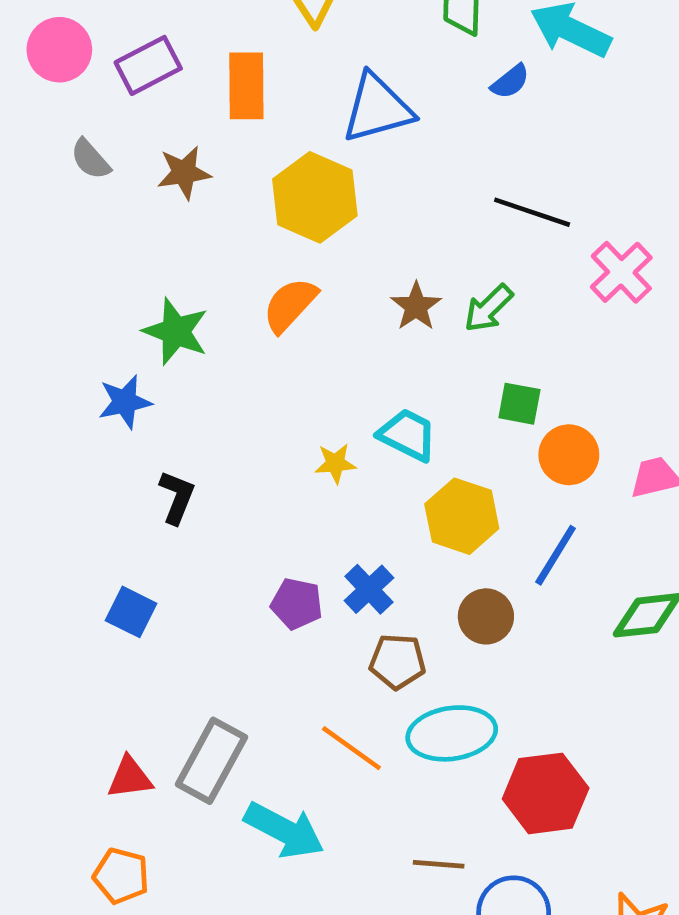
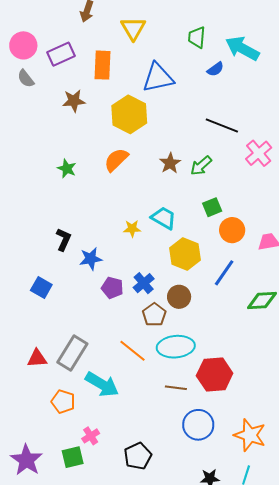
gray semicircle: (90, 159) -> (26, 79), moved
green star: (176, 331) -> (67, 169), size x0.7
blue star: (125, 402) -> (91, 259), moved
green square: (519, 404) -> (212, 207), turned -36
brown circle: (486, 616) -> (179, 297), moved
brown pentagon: (397, 661) -> (154, 315), turned 30
brown line: (439, 864) -> (176, 388), moved
orange pentagon: (121, 876) -> (63, 402), moved

